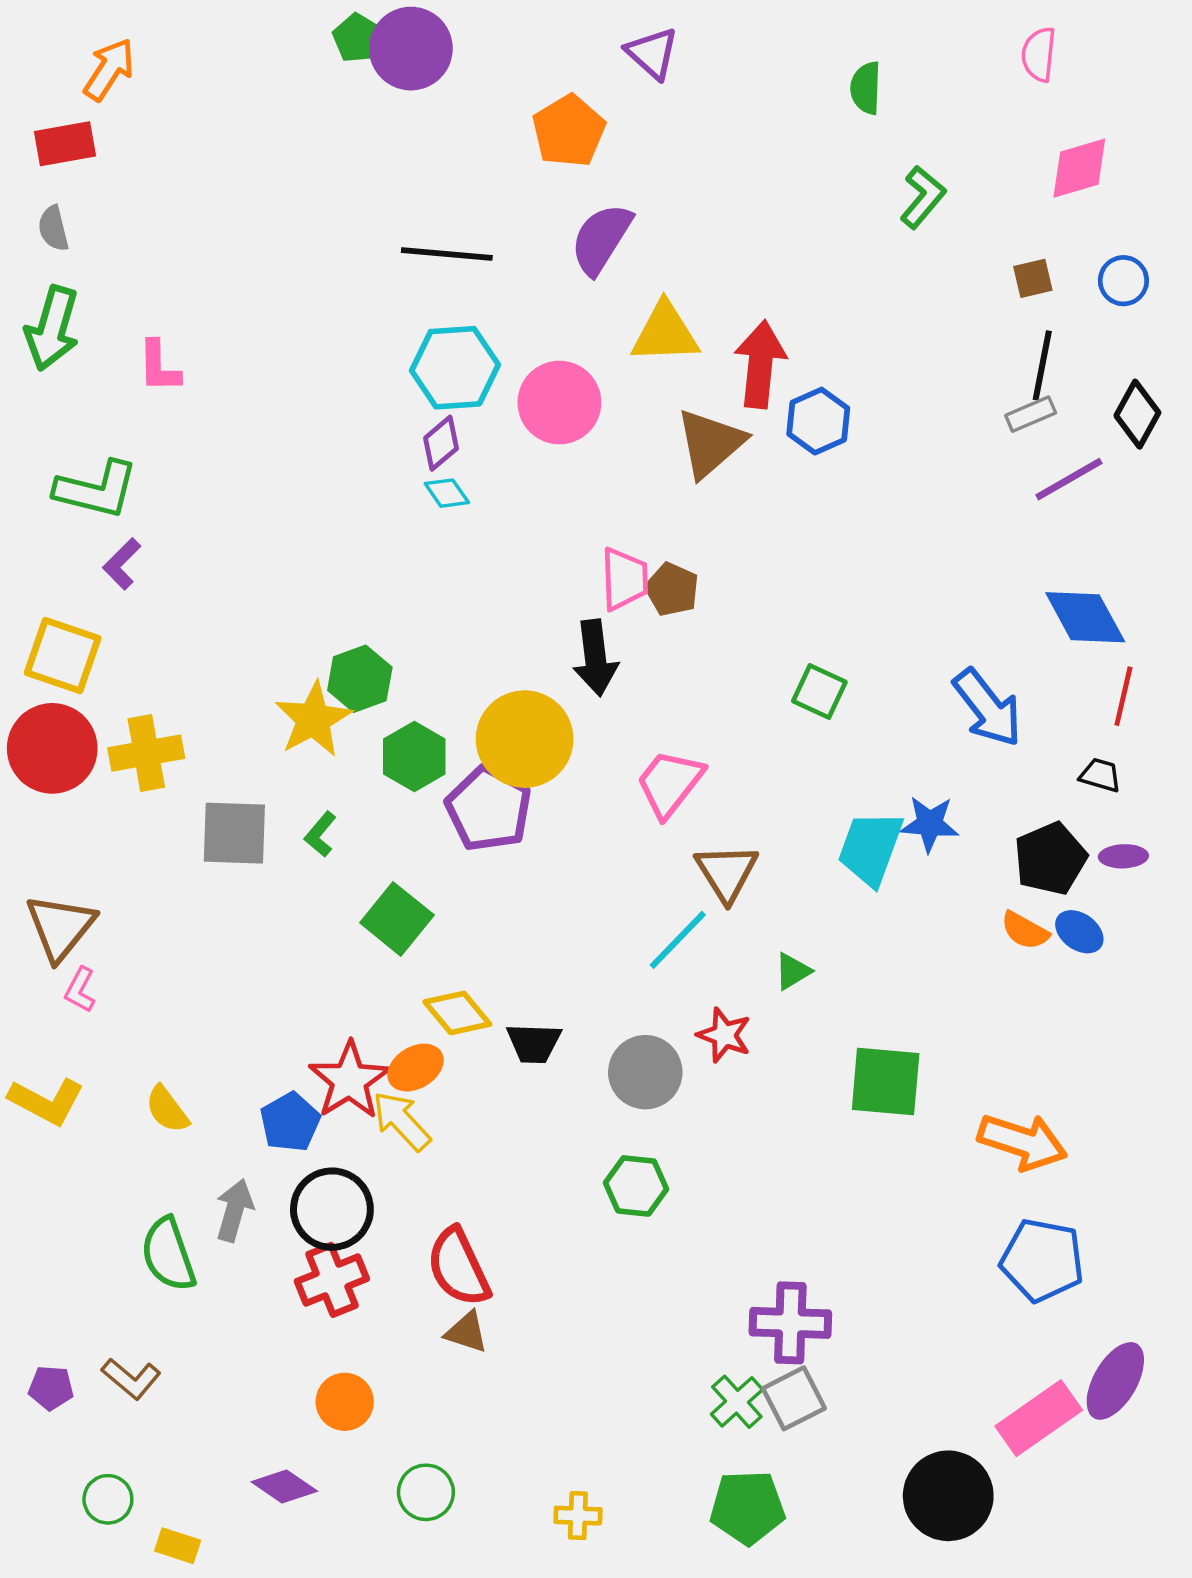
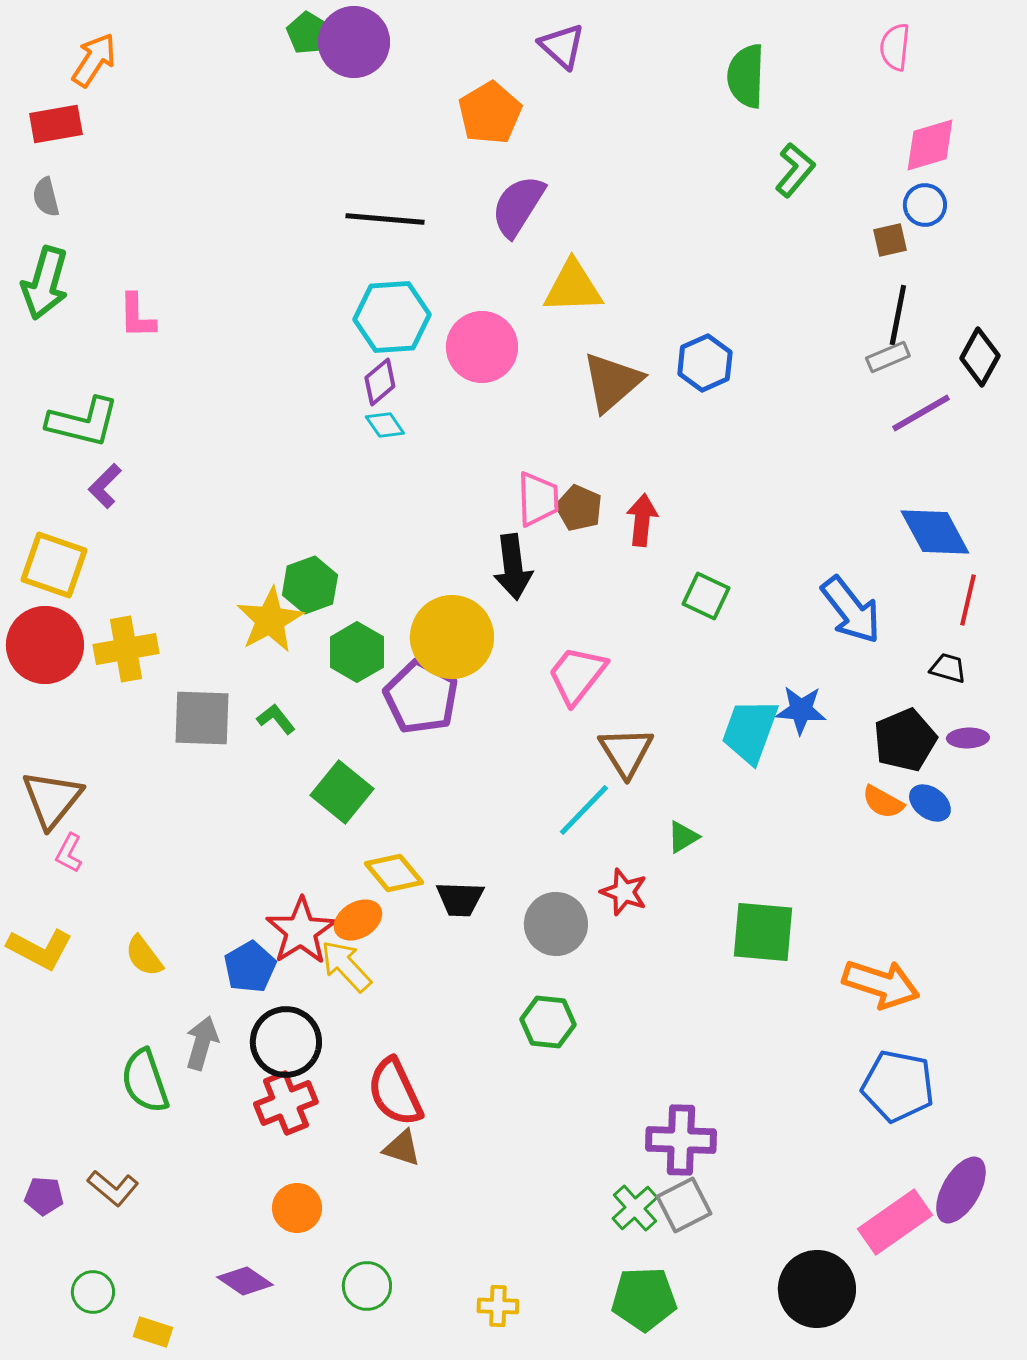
green semicircle: (866, 88) -> (746, 76), size x1.4
blue circle: (1123, 281) -> (925, 205), moved
red arrow: (760, 364) -> (642, 520), moved, size x0.7
green L-shape: (320, 834) -> (276, 719), turned 102

